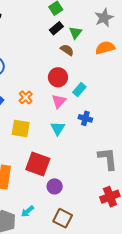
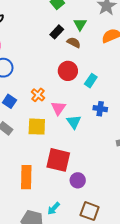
black rectangle: (56, 28) -> (57, 32), moved
pink triangle: (59, 101) -> (58, 108), moved

